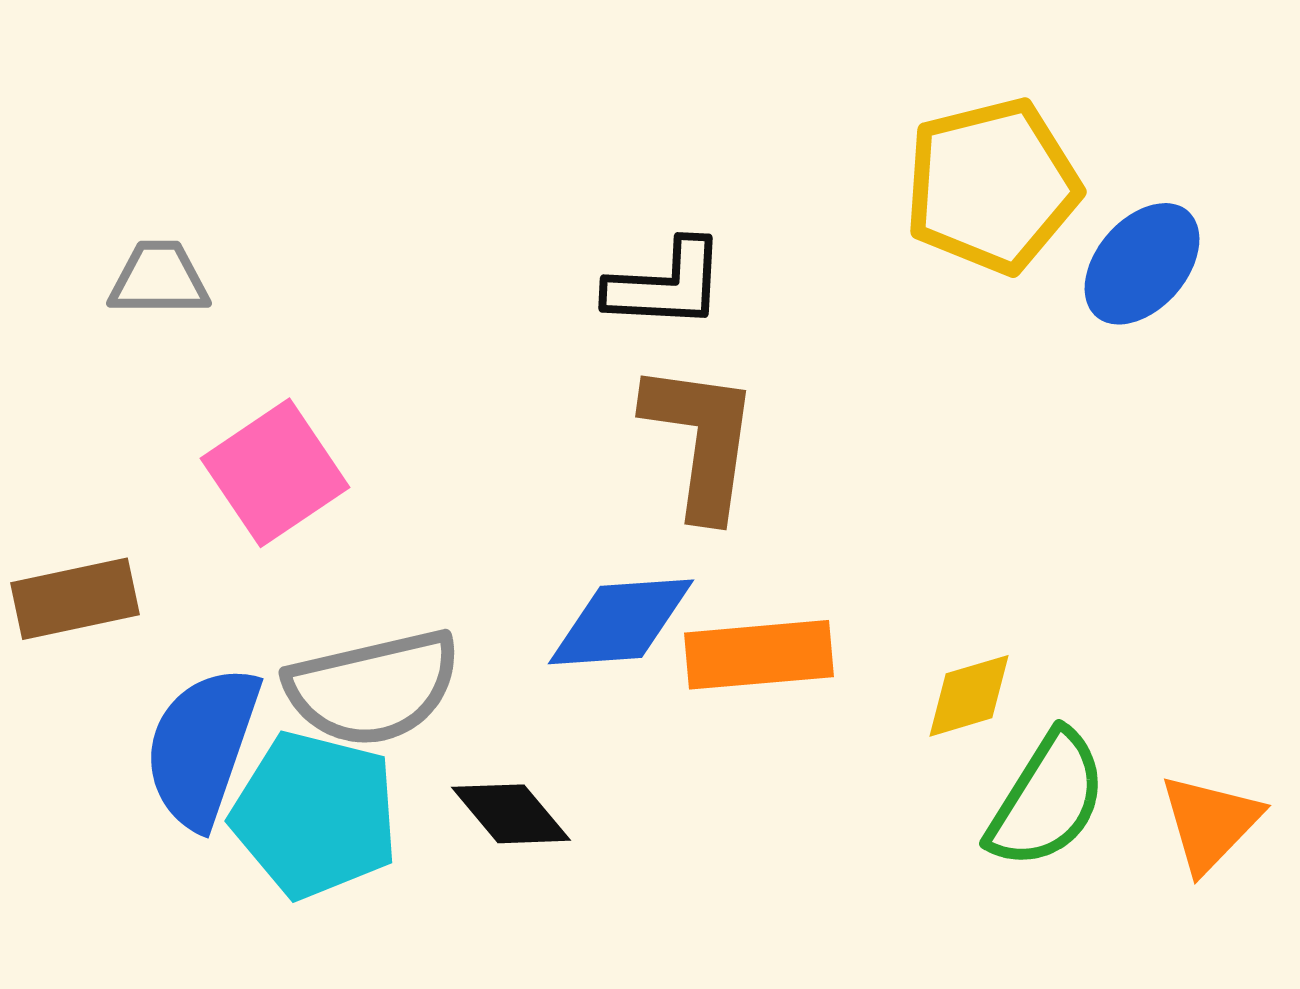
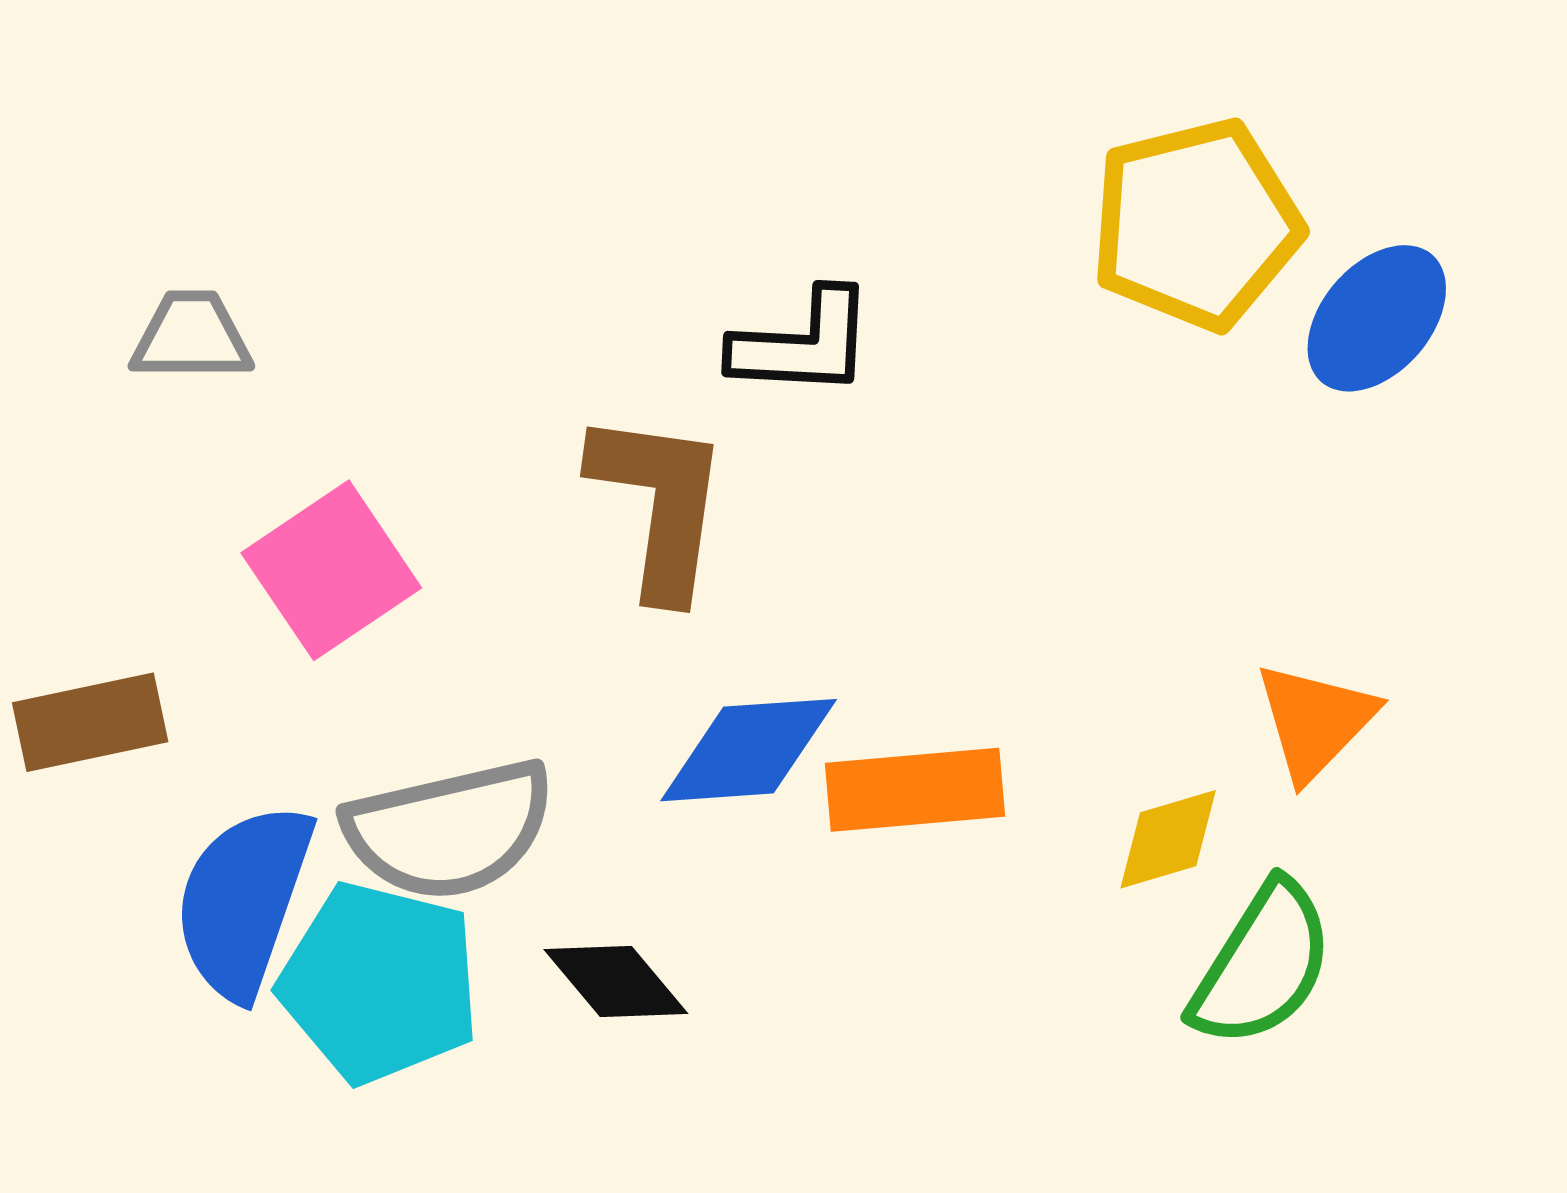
brown L-shape: (701, 440) -> (659, 504), moved
orange triangle: (1210, 823) -> (1315, 721), moved

